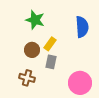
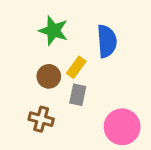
blue semicircle: (82, 27) -> (107, 41), moved

